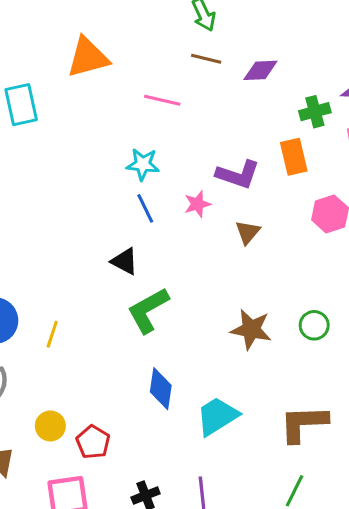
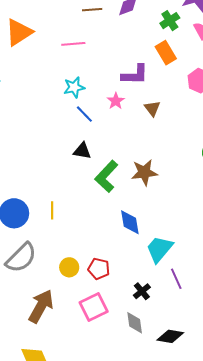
brown star: (251, 329) -> (144, 172), moved
cyan trapezoid: (217, 416) -> (159, 249), moved

